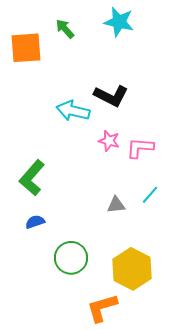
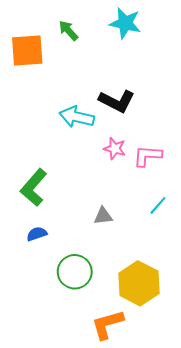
gray triangle: (116, 205) -> (103, 216), moved

